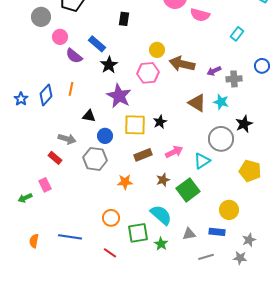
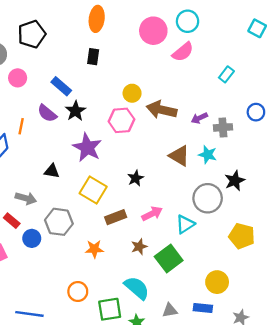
pink semicircle: (200, 15) -> (183, 52), turned -54
purple semicircle: (74, 56) -> (47, 113), moved
orange line: (71, 89) -> (21, 126), moved
yellow square: (135, 125) -> (93, 190), moved, turned 30
blue circle: (105, 136) -> (32, 238), moved

